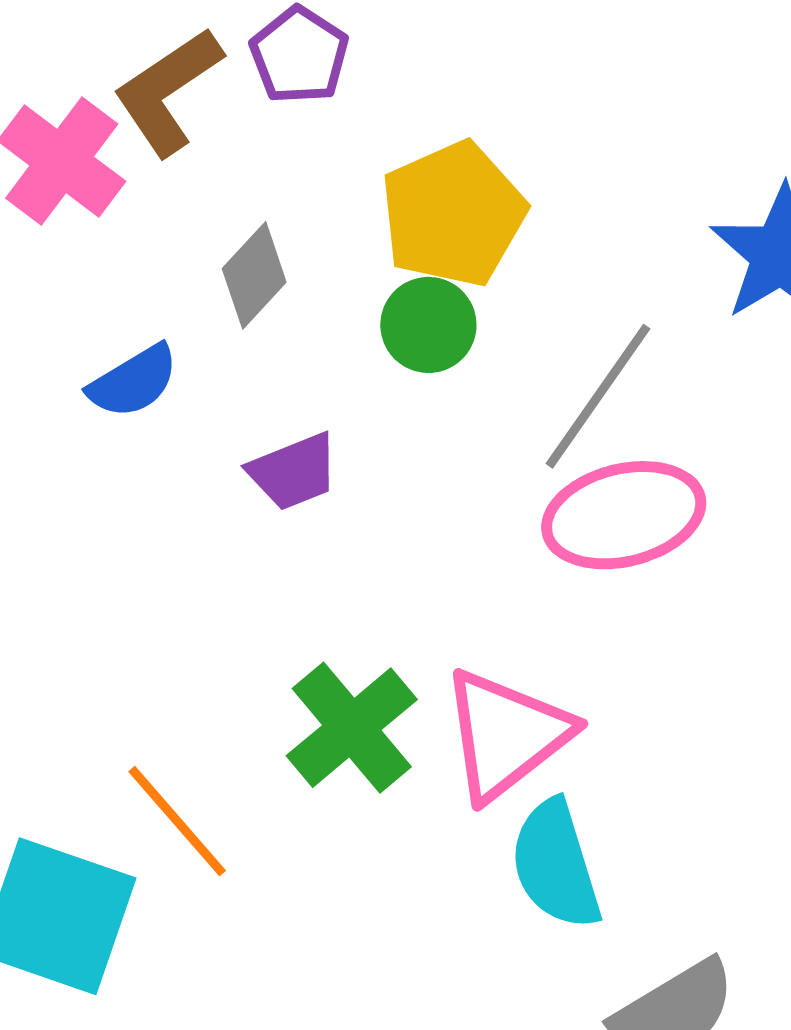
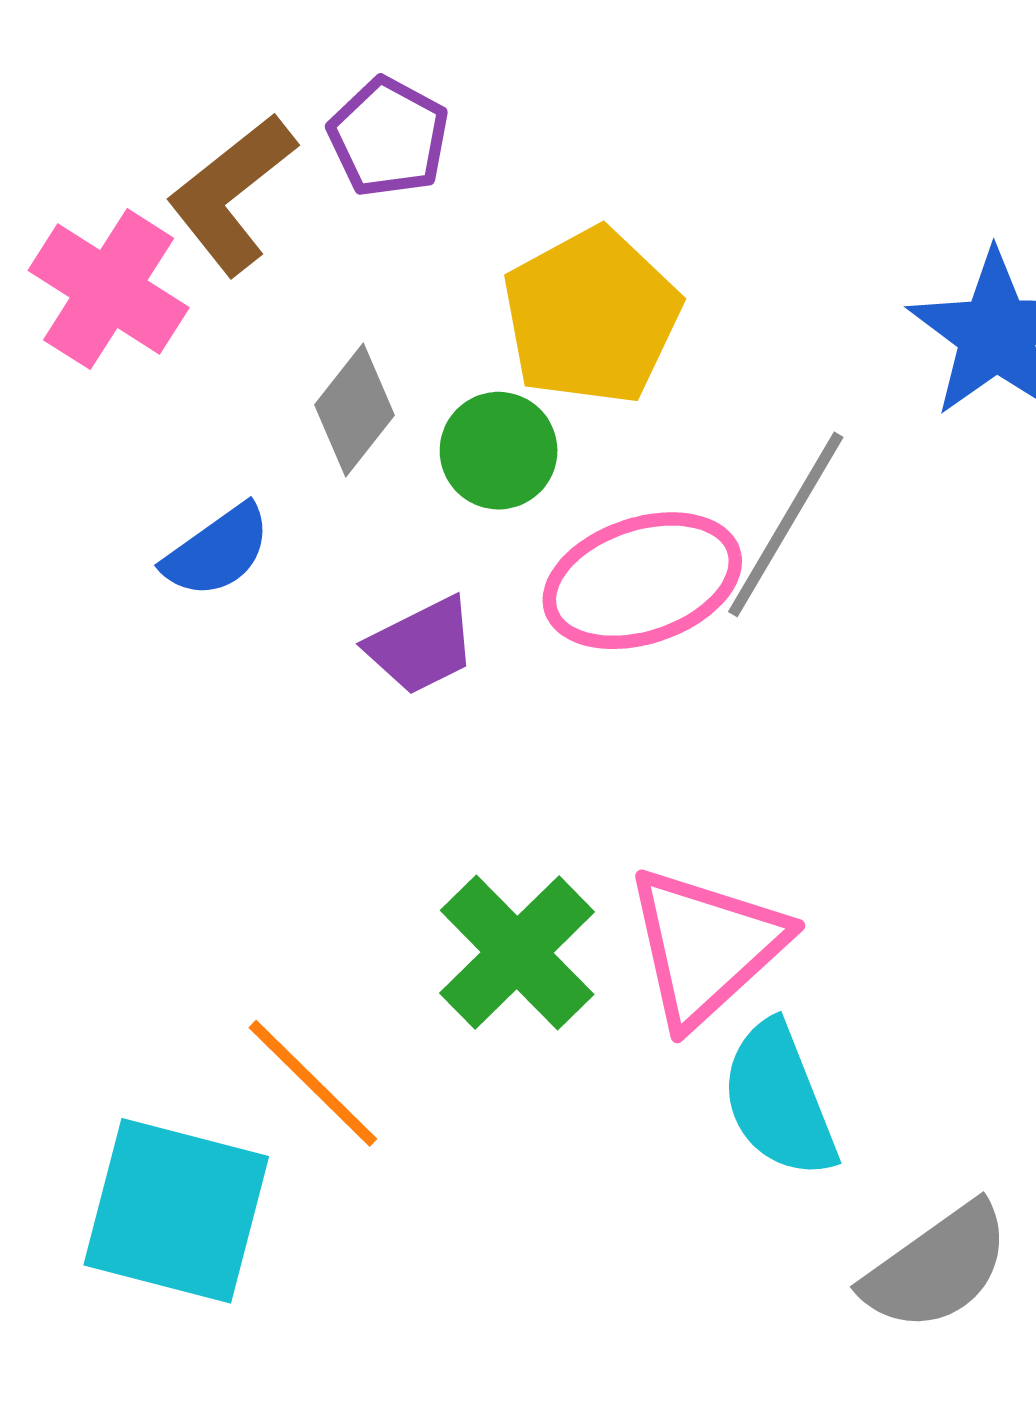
green circle: (428, 325) -> (499, 451), moved
pink ellipse: (624, 515) -> (642, 581), moved

